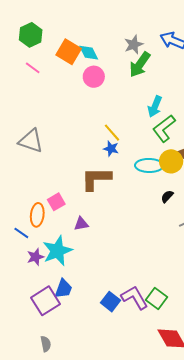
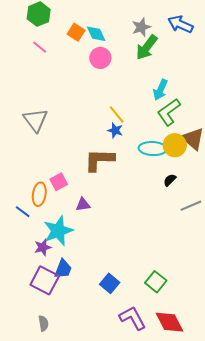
orange square: (69, 52) -> (76, 32), size x0.7
gray triangle: (31, 141) -> (35, 120), turned 32
purple star: (35, 257) -> (43, 247), moved
purple L-shape: (135, 298) -> (133, 318), moved
purple square: (46, 301) -> (45, 280), turned -32

